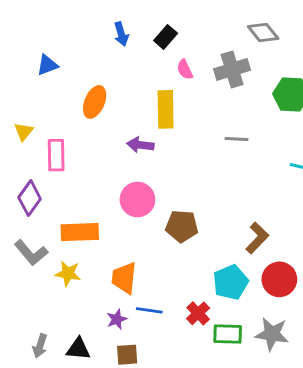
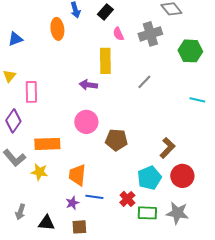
blue triangle: (47, 65) -> (15, 39), moved
orange ellipse: (95, 102) -> (57, 29), moved, turned -30
gray line: (236, 139) -> (144, 82), moved, turned -49
gray arrow: (40, 346) -> (20, 212), moved

